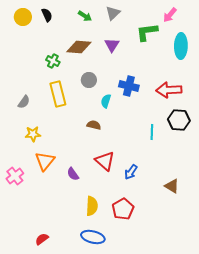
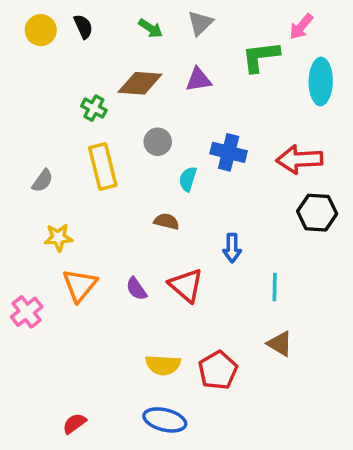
purple triangle: (112, 45) -> (198, 80), turned 49
cyan line: (152, 132) -> (275, 287), moved
blue arrow: (131, 172) -> (232, 248), moved, turned -35
purple semicircle: (73, 174) -> (136, 289), moved
brown triangle: (172, 186) -> (280, 344), moved
yellow semicircle: (92, 206) -> (163, 365), turned 90

